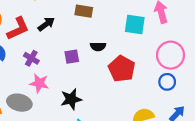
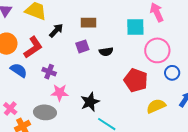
black arrow: (46, 24) -> (56, 30), moved
pink circle: (171, 55) -> (157, 50), moved
purple square: (72, 57) -> (82, 46), moved
red pentagon: (122, 69) -> (136, 80), moved

